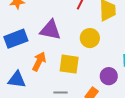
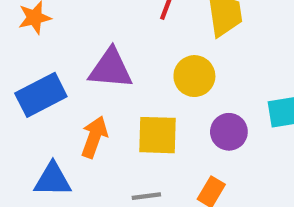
purple circle: (109, 76) -> (229, 132), moved

